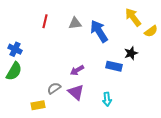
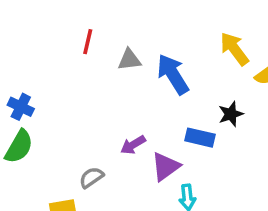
red line: (45, 21) -> (88, 42), moved
purple triangle: (76, 92) -> (166, 167), moved, turned 42

